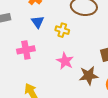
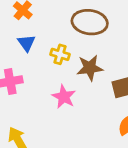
brown star: (89, 76) -> (90, 68), moved

